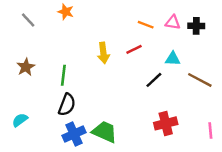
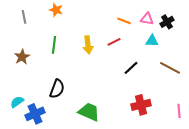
gray line: (28, 20) -> (24, 17), turned 32
black cross: (196, 26) -> (167, 22), turned -32
cyan triangle: (173, 59) -> (152, 41), moved
green line: (63, 75) -> (54, 45), moved
blue cross: (74, 134) -> (35, 114), moved

